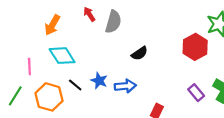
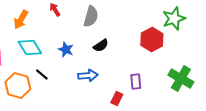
gray semicircle: (113, 22) -> (91, 16), moved
blue star: (99, 81) -> (66, 50), moved
purple rectangle: (196, 93) -> (136, 82), moved, turned 35

